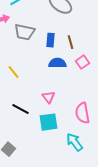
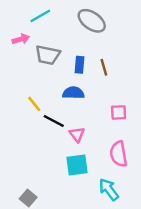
pink square: (83, 62) -> (119, 112), moved, turned 32
blue semicircle: (58, 63) -> (73, 93), moved
black line: (21, 109) -> (54, 121), moved

